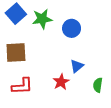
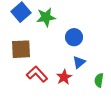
blue circle: (72, 28) -> (74, 37), moved
red L-shape: (22, 86) -> (37, 74), moved, turned -130

